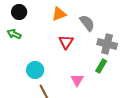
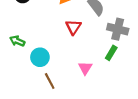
green arrow: (14, 34) -> (17, 41), moved

